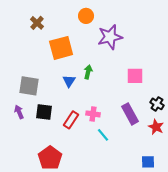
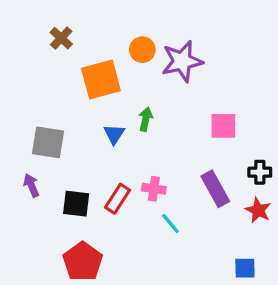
orange circle: (86, 16) -> (142, 50), moved
black cross: (157, 104) -> (260, 172), turned -32
black square: (44, 112) -> (76, 204), moved

